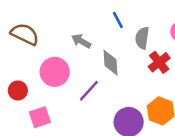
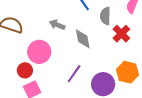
red circle: (18, 90) -> (25, 70), moved
purple line: (89, 91) -> (74, 74), moved

